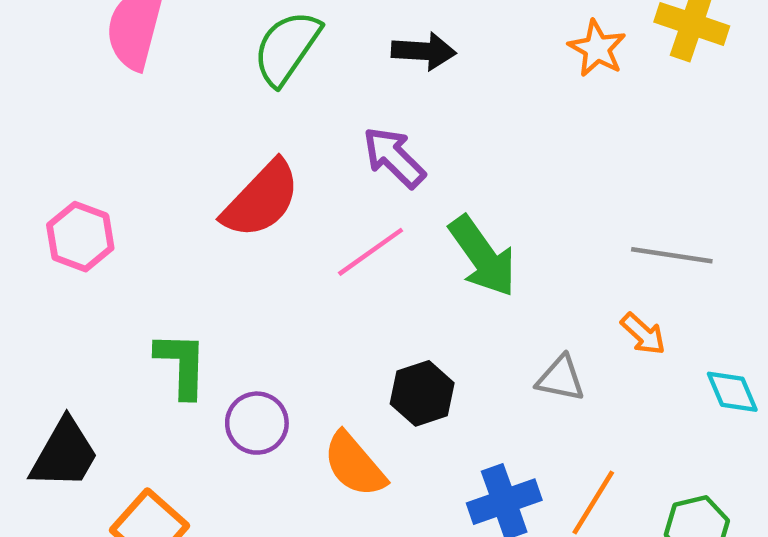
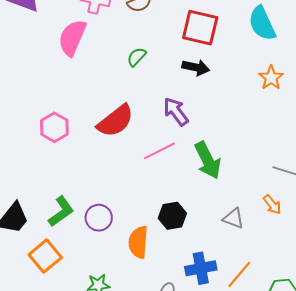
green semicircle: (287, 48) -> (137, 57), size x0.6
pink hexagon: (80, 237) -> (54, 127), moved
green L-shape: (181, 365) -> (61, 212), moved, turned 44
orange semicircle: (354, 465) -> (138, 242), turned 36

